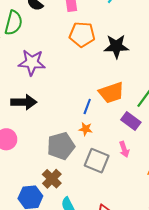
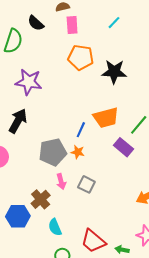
black arrow: (24, 102) -> (18, 121), turned -65
gray pentagon: (61, 146) -> (53, 152), moved
pink arrow: (124, 149) -> (61, 182), moved
gray square: (97, 161) -> (86, 184), size x0.7

